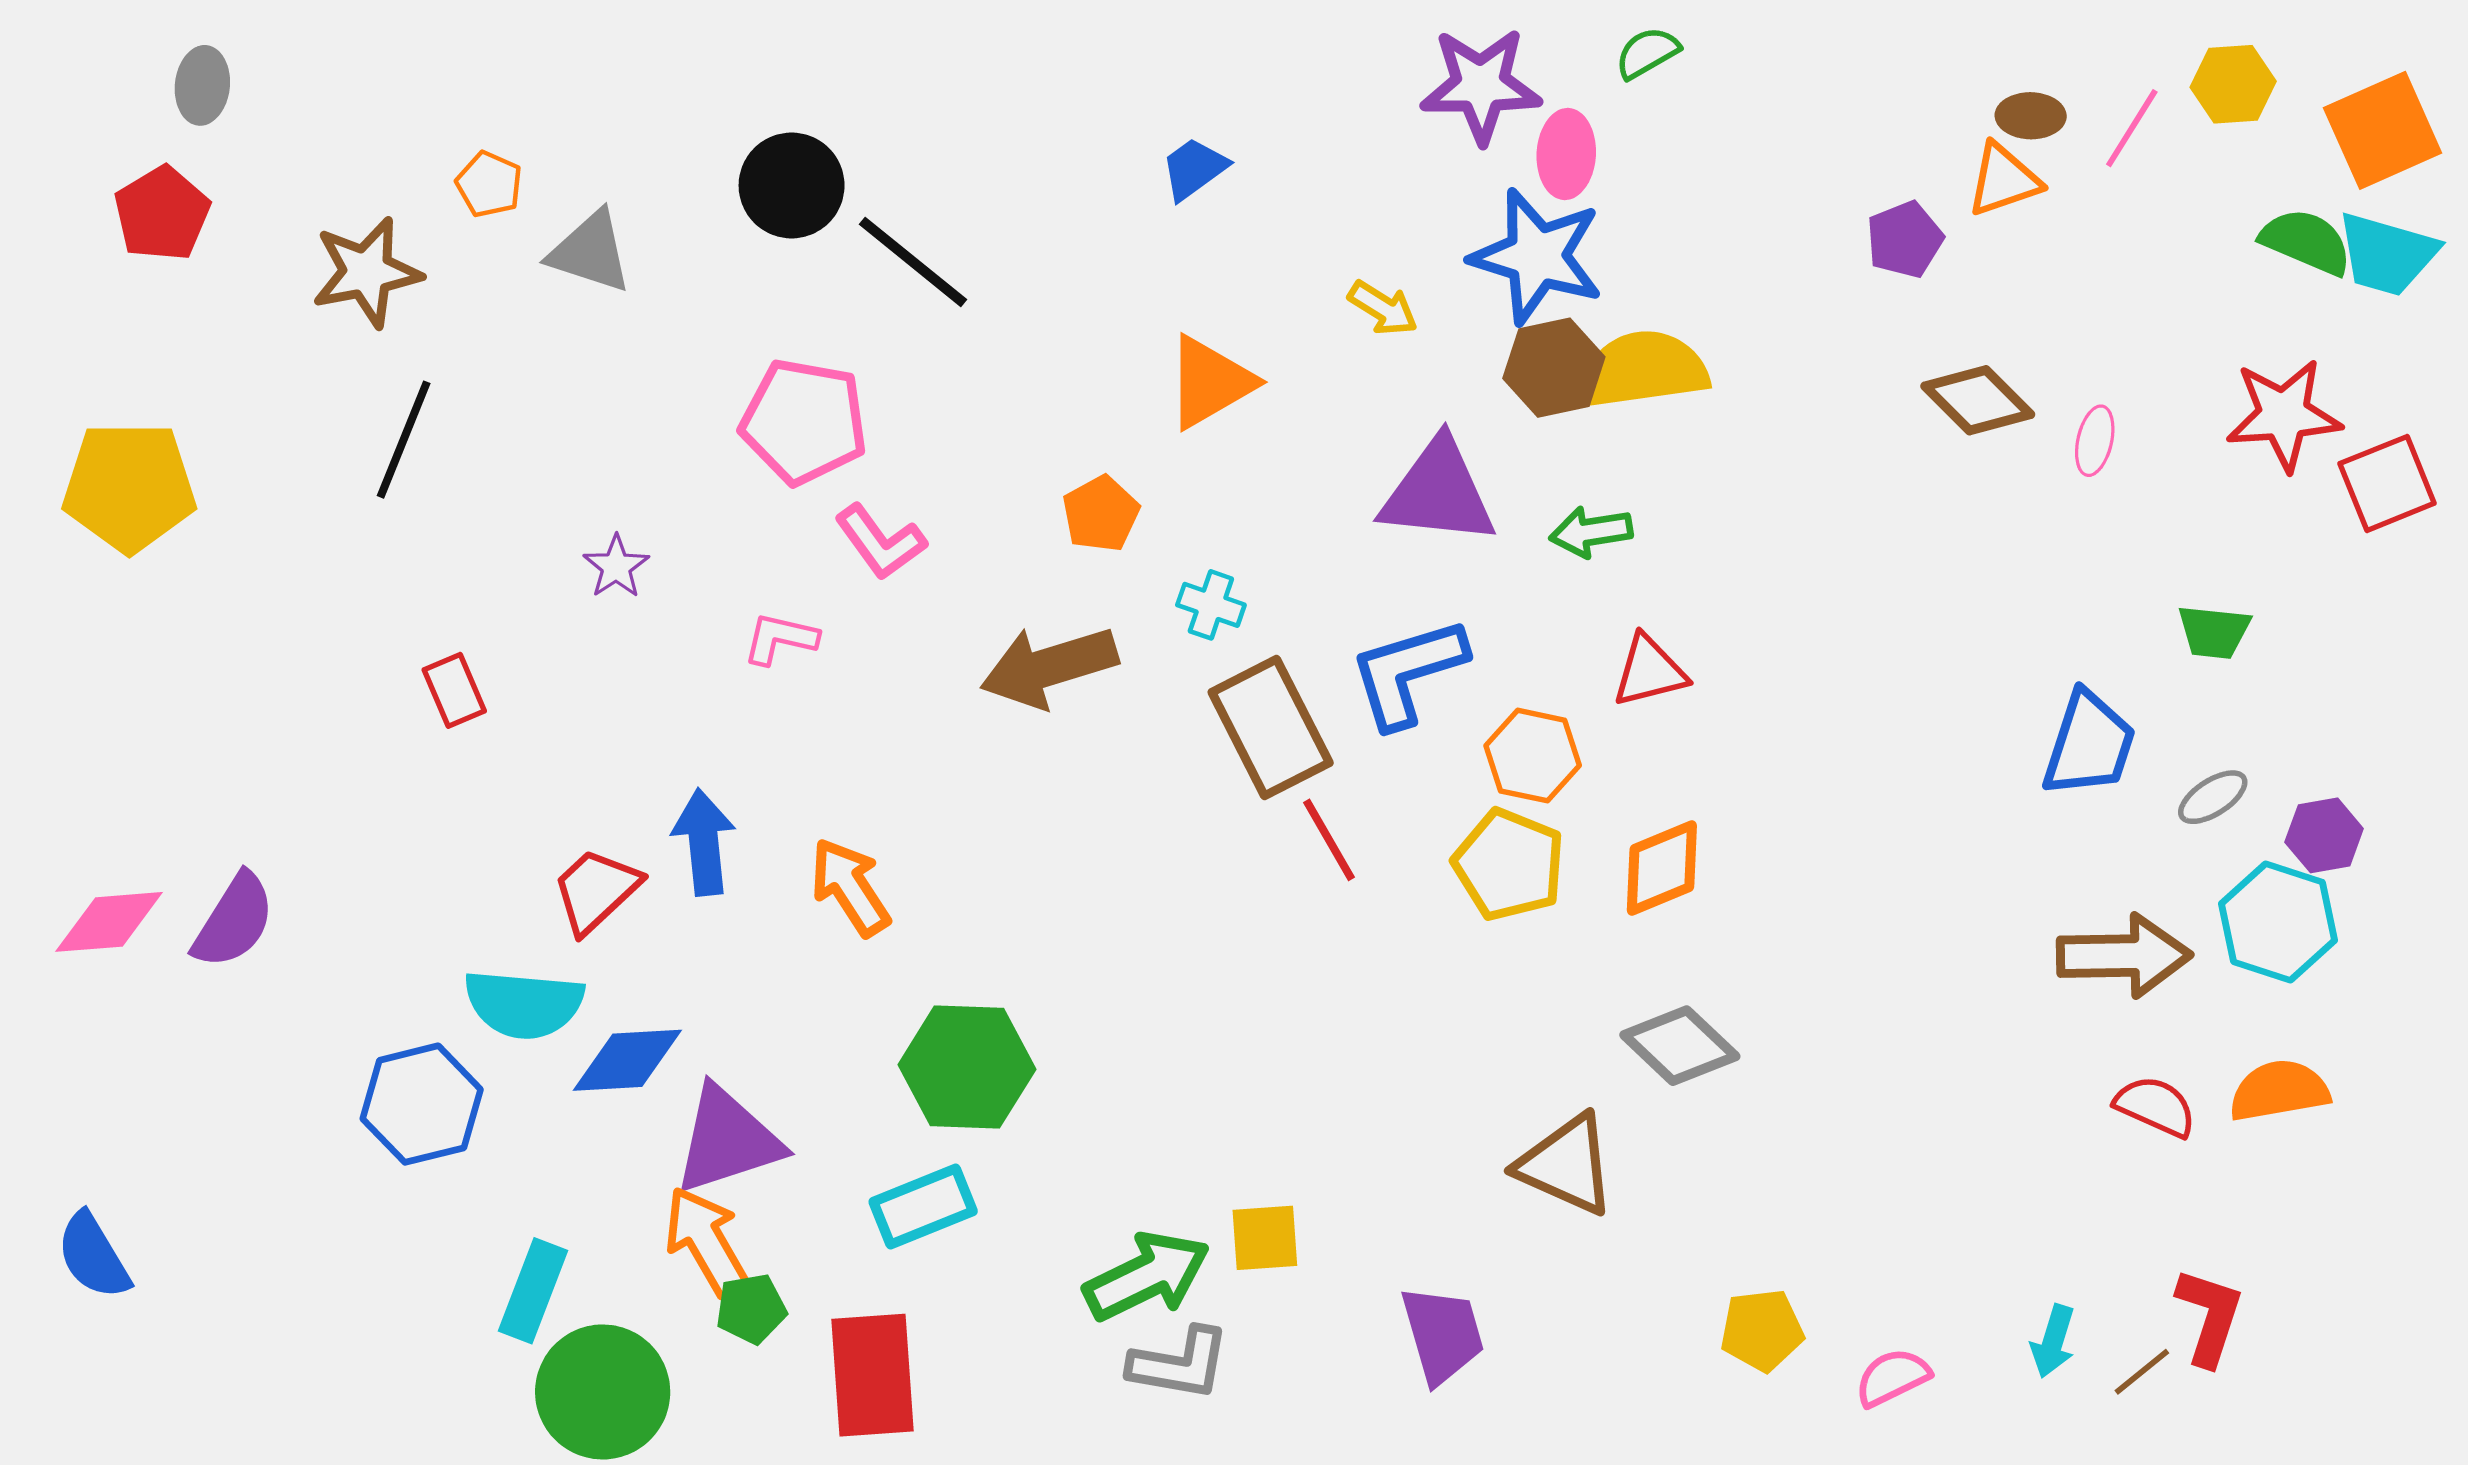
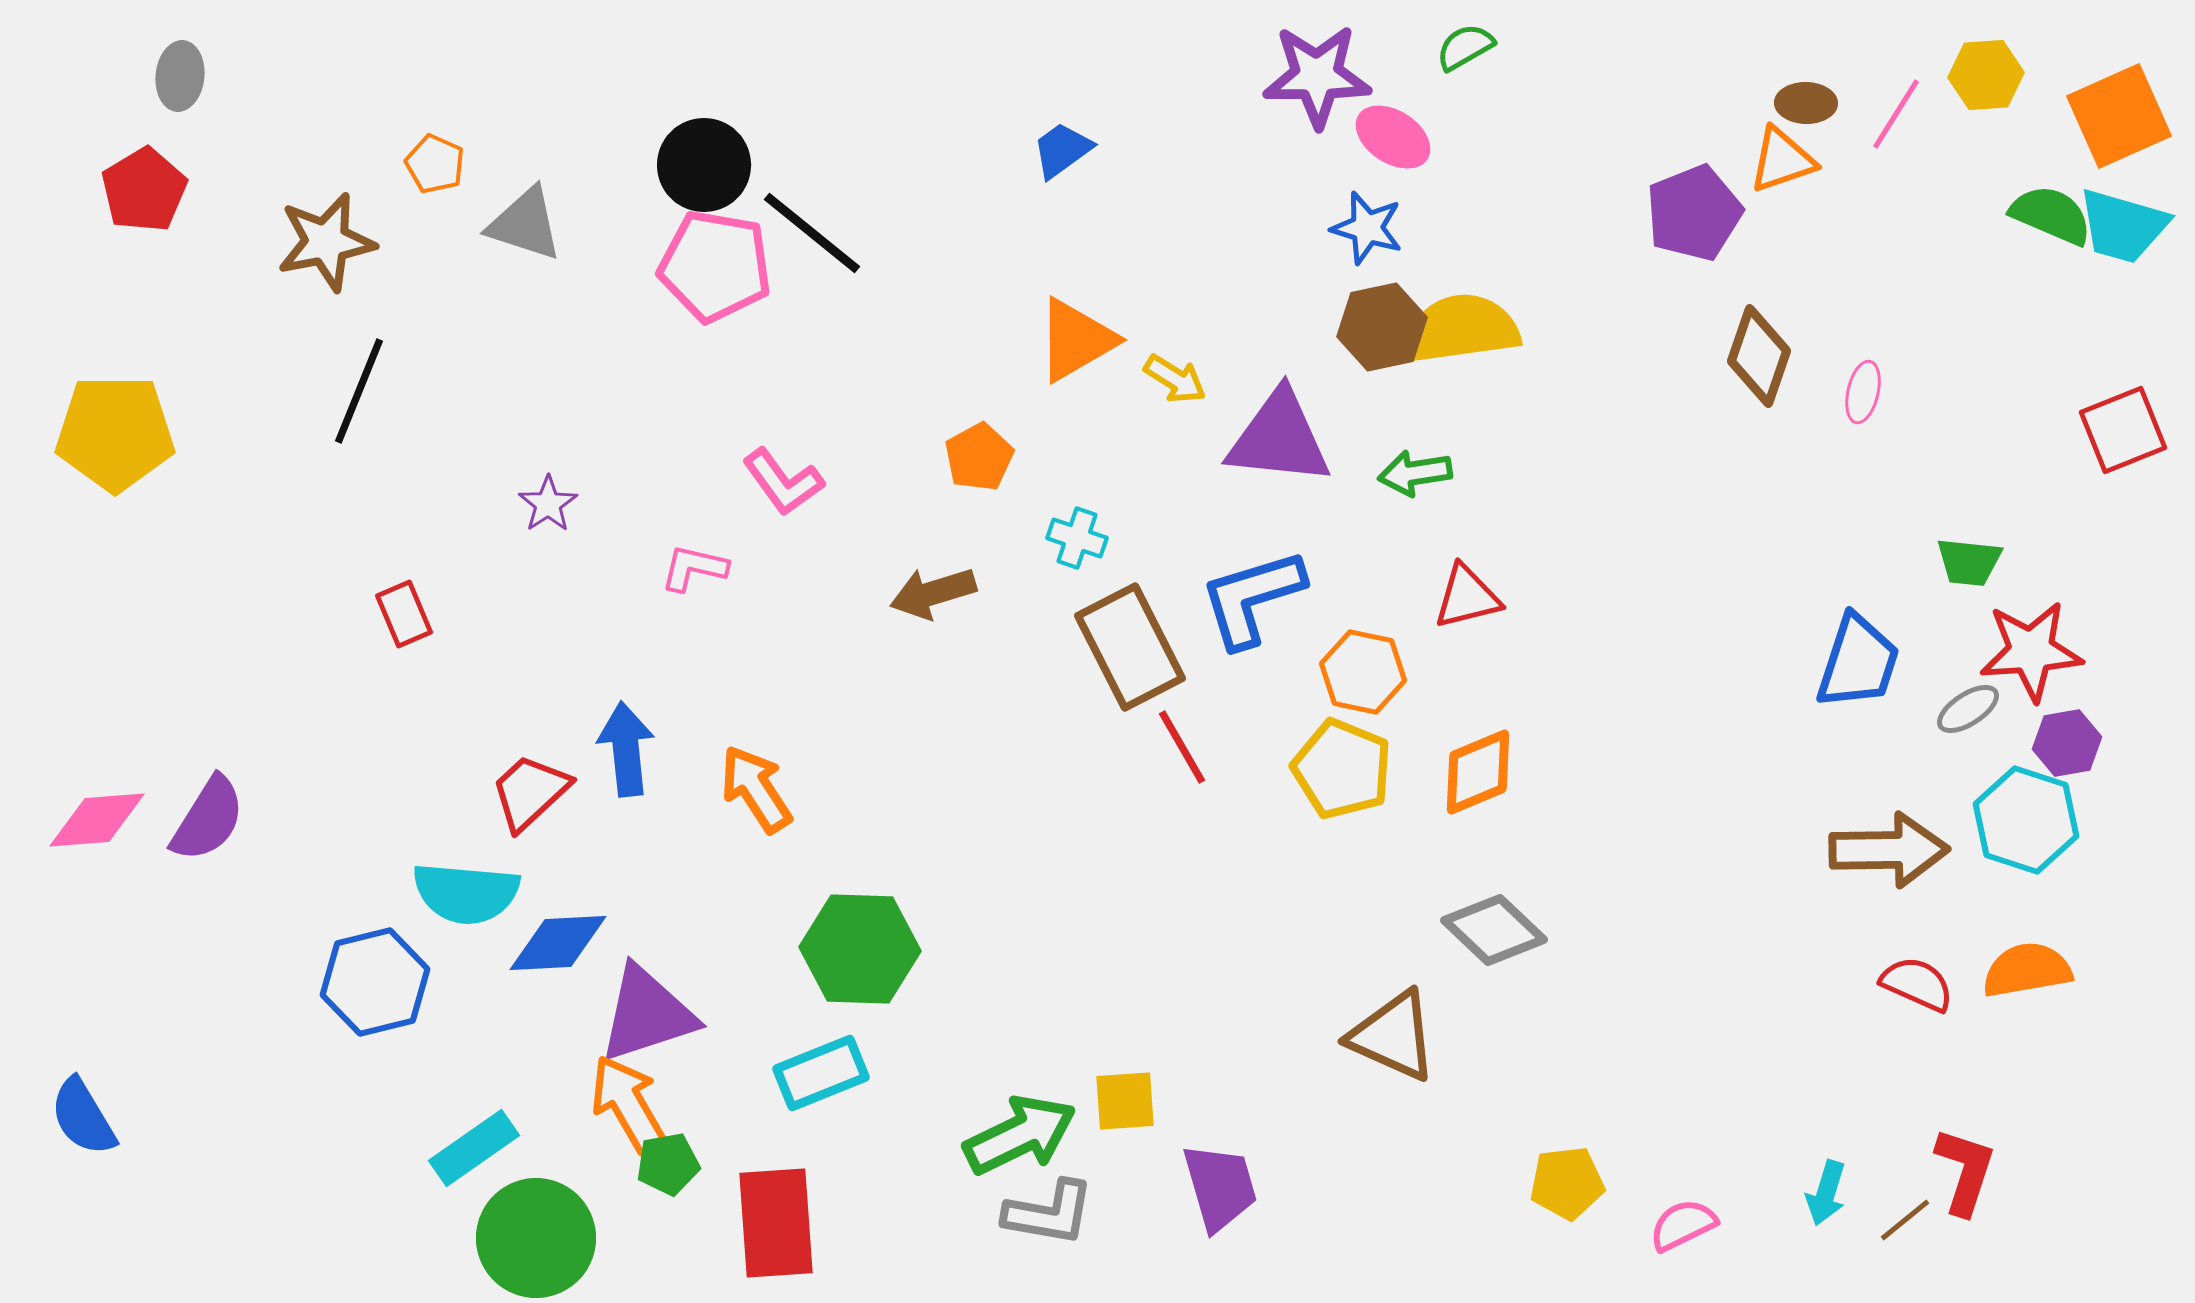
pink ellipse: (1566, 154) -> (1393, 137), turned -60
purple pentagon: (1905, 239) -> (1694, 213), size x1.4
blue star: (1537, 256) -> (1367, 228), size x0.6
yellow arrow: (1383, 308) -> (1175, 379), moved
brown diamond: (1978, 400) -> (1759, 356), turned 64
red star: (2284, 415) -> (2031, 651), moved
pink pentagon: (804, 422) -> (715, 266), moved
brown arrow: (1049, 667) -> (933, 593), size x0.7
cyan rectangle: (533, 1291) -> (474, 1148), turned 34
purple trapezoid: (1443, 1335) -> (1220, 1187), moved

